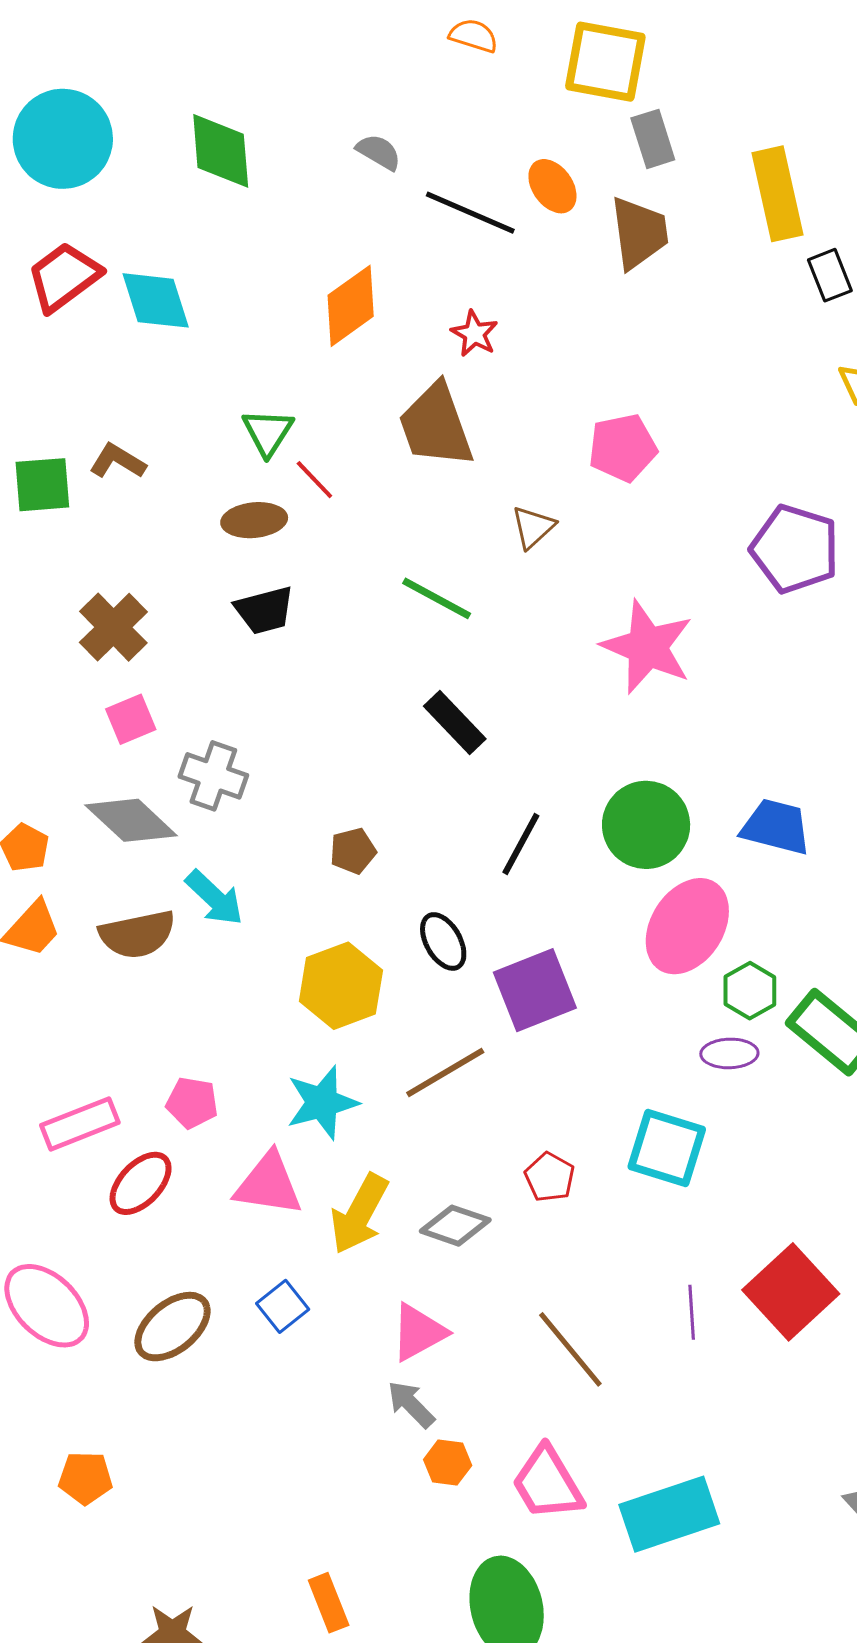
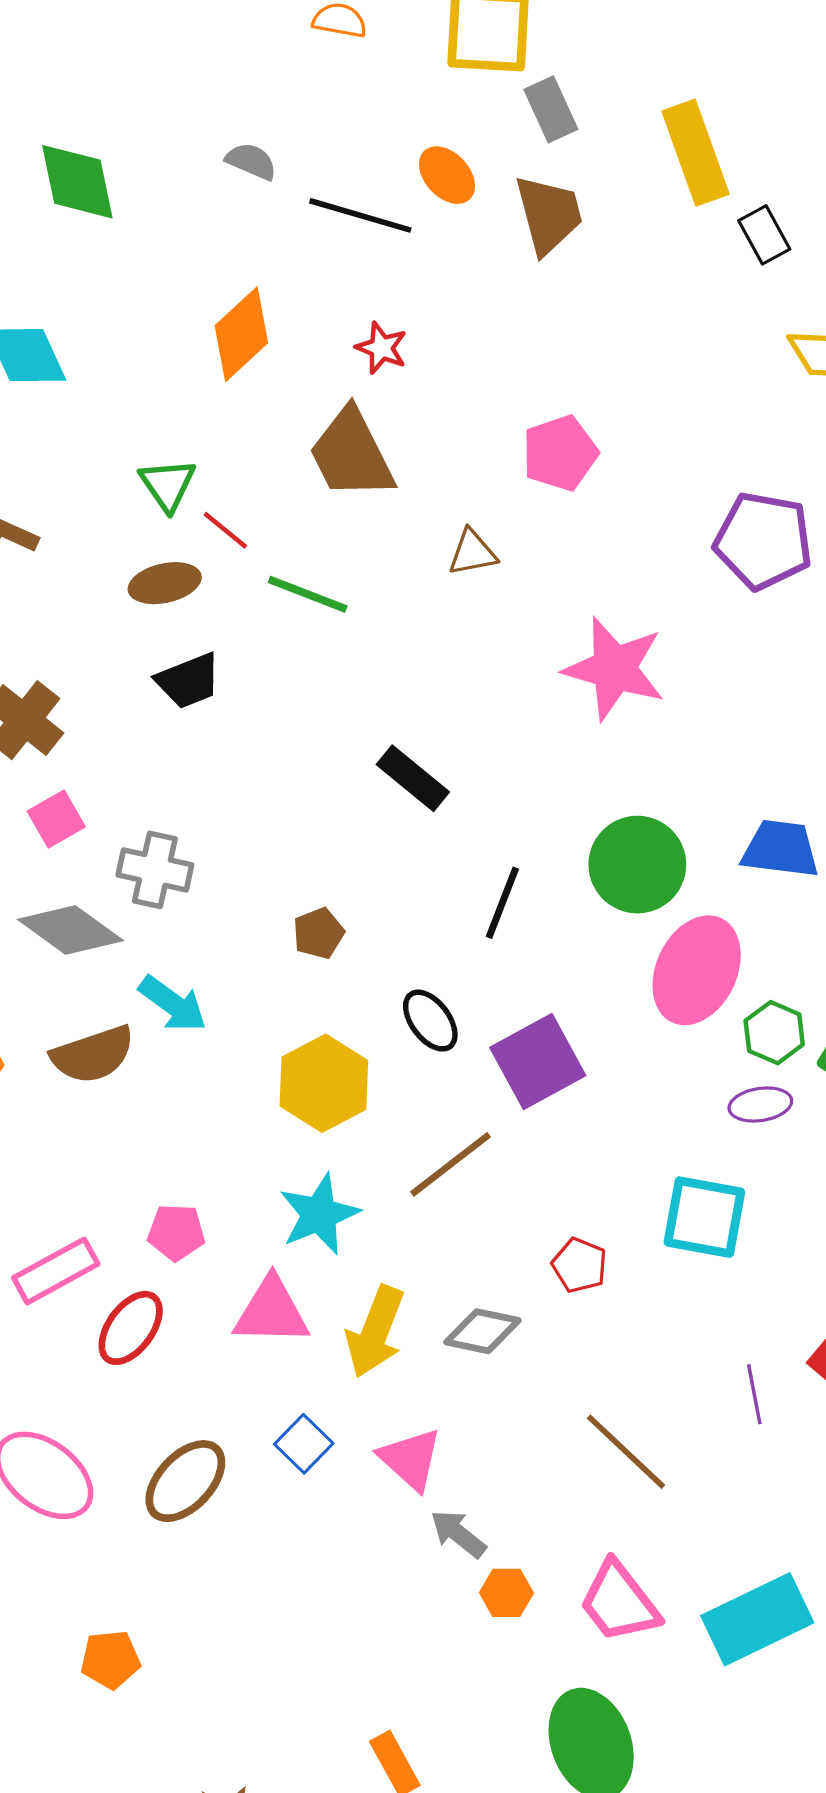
brown triangle: (533, 527) -> (472, 553), turned 39
green line: (437, 598) -> (308, 594), moved
pink triangle: (418, 1332) -> (410, 1459), moved, turned -42

